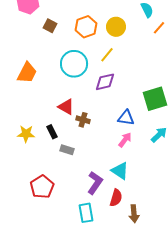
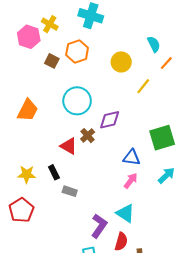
orange hexagon: (86, 27) -> (77, 51), moved
yellow line: (107, 55) -> (143, 86), moved
brown cross: (83, 120) -> (88, 136), moved, turned 32
red pentagon: (42, 187) -> (21, 210), moved

